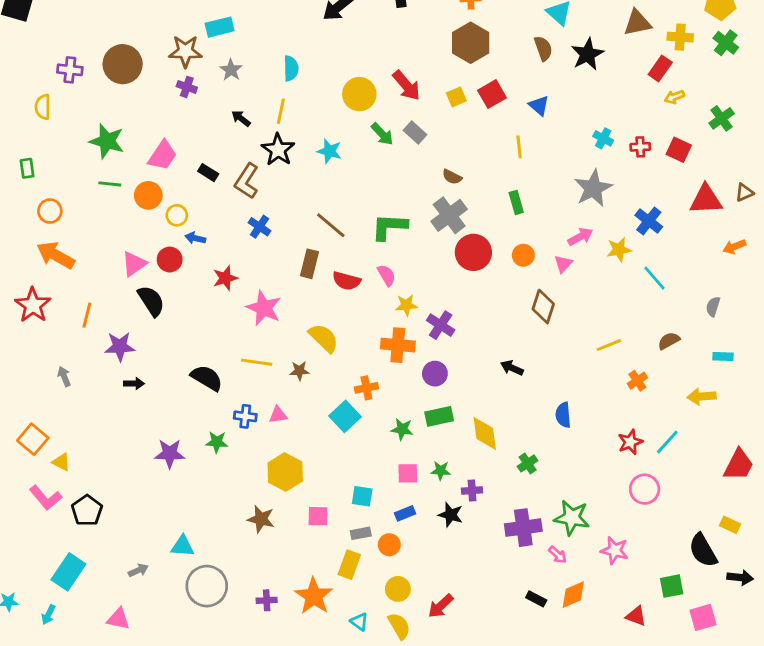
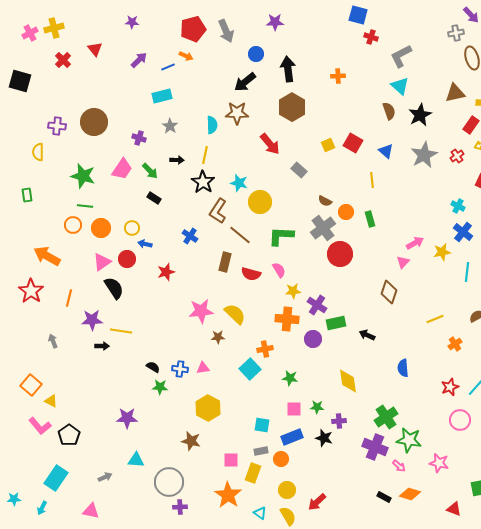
brown hexagon: (471, 43) -> (292, 107), moved
brown star: (185, 51) -> (237, 113), moved
red arrow: (406, 86) -> (270, 144), moved
yellow circle: (359, 94) -> (260, 202), moved
red square: (492, 94) -> (353, 143), turned -30
black arrow: (241, 118) -> (177, 160), turned 144
green arrow: (382, 134) -> (150, 171), moved
cyan cross: (603, 138) -> (458, 206), moved
red cross: (640, 147) -> (457, 156), moved, turned -32
pink trapezoid: (163, 155) -> (122, 169), moved
brown L-shape: (247, 181) -> (218, 211), moved
gray star: (593, 188) -> (424, 155), moved
orange circle: (148, 195) -> (101, 228), moved
orange circle: (50, 211) -> (73, 225), moved
orange circle: (523, 255) -> (346, 212), moved
cyan line: (655, 278) -> (467, 272), turned 48
pink star: (264, 308) -> (201, 311), moved, turned -30
yellow line: (257, 362) -> (121, 331), moved
black semicircle: (207, 378) -> (153, 367), moved, size x0.6
green rectangle: (439, 416) -> (336, 323), moved
purple star: (170, 453) -> (127, 418), moved
green cross: (528, 463) -> (386, 417), moved, size x1.6
blue rectangle: (405, 513) -> (292, 437), size x1.5
pink square: (318, 516) -> (231, 460), moved
purple cross: (523, 528) -> (375, 447), turned 30
gray circle: (207, 586) -> (169, 482), moved
orange diamond: (573, 595) -> (410, 494), turned 40
purple cross: (267, 600) -> (180, 507), moved

